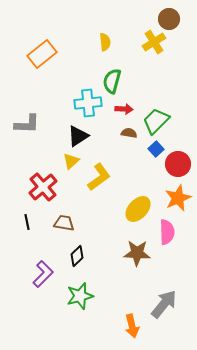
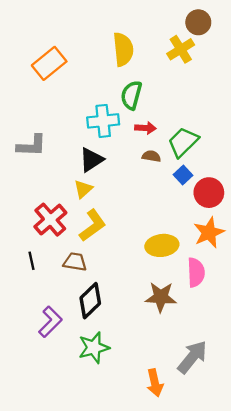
yellow semicircle: (105, 42) -> (123, 49), size x1.6
yellow L-shape: (99, 177) -> (93, 225), moved
yellow ellipse: (138, 209) -> (162, 245), turned 40
black diamond: (77, 256) -> (90, 301), size x1.4

